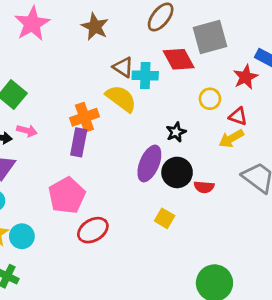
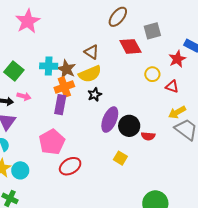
brown star: (95, 27) -> (66, 69), moved
gray square: (210, 37) -> (152, 31), size x0.7
cyan cross: (145, 75) -> (49, 66), moved
yellow semicircle: (121, 99) -> (90, 74), turned 120
black star: (176, 132) -> (95, 95), moved
yellow arrow: (231, 139) -> (177, 112), moved

